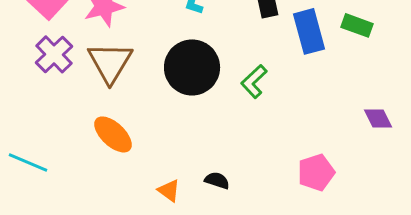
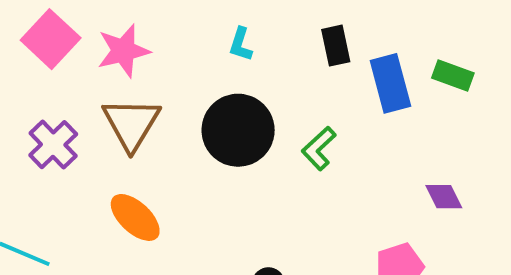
purple cross: (54, 54) -> (53, 145), moved
purple diamond: (378, 118) -> (444, 197), moved

